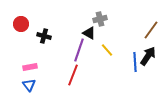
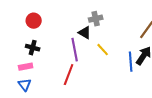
red circle: (21, 24) -> (34, 21), moved
black cross: (44, 36) -> (33, 48), moved
purple line: (79, 50) -> (75, 50), turned -30

